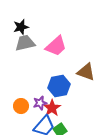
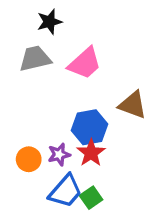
black star: (21, 27) -> (49, 22), moved
red star: (52, 108) -> (91, 153), moved

